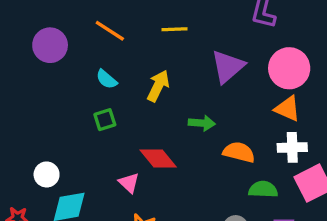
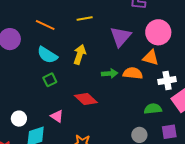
cyan semicircle: (107, 79) -> (47, 55), size x1.5
orange triangle: (287, 109) -> (151, 58), moved
orange semicircle: (239, 152) -> (133, 73), moved
pink triangle: (129, 183) -> (57, 116), moved

